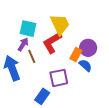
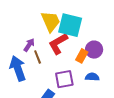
yellow trapezoid: (60, 24) -> (51, 21), moved
cyan square: (28, 29) -> (70, 25), moved, size x1.4
blue semicircle: (85, 65) -> (92, 77), moved, turned -40

